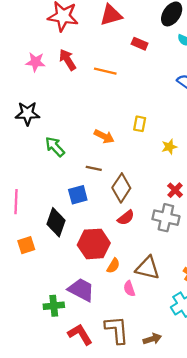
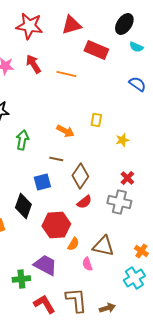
red rectangle: (140, 44) -> (96, 50), size x1.6
green arrow: (55, 147) -> (22, 140), turned 54

